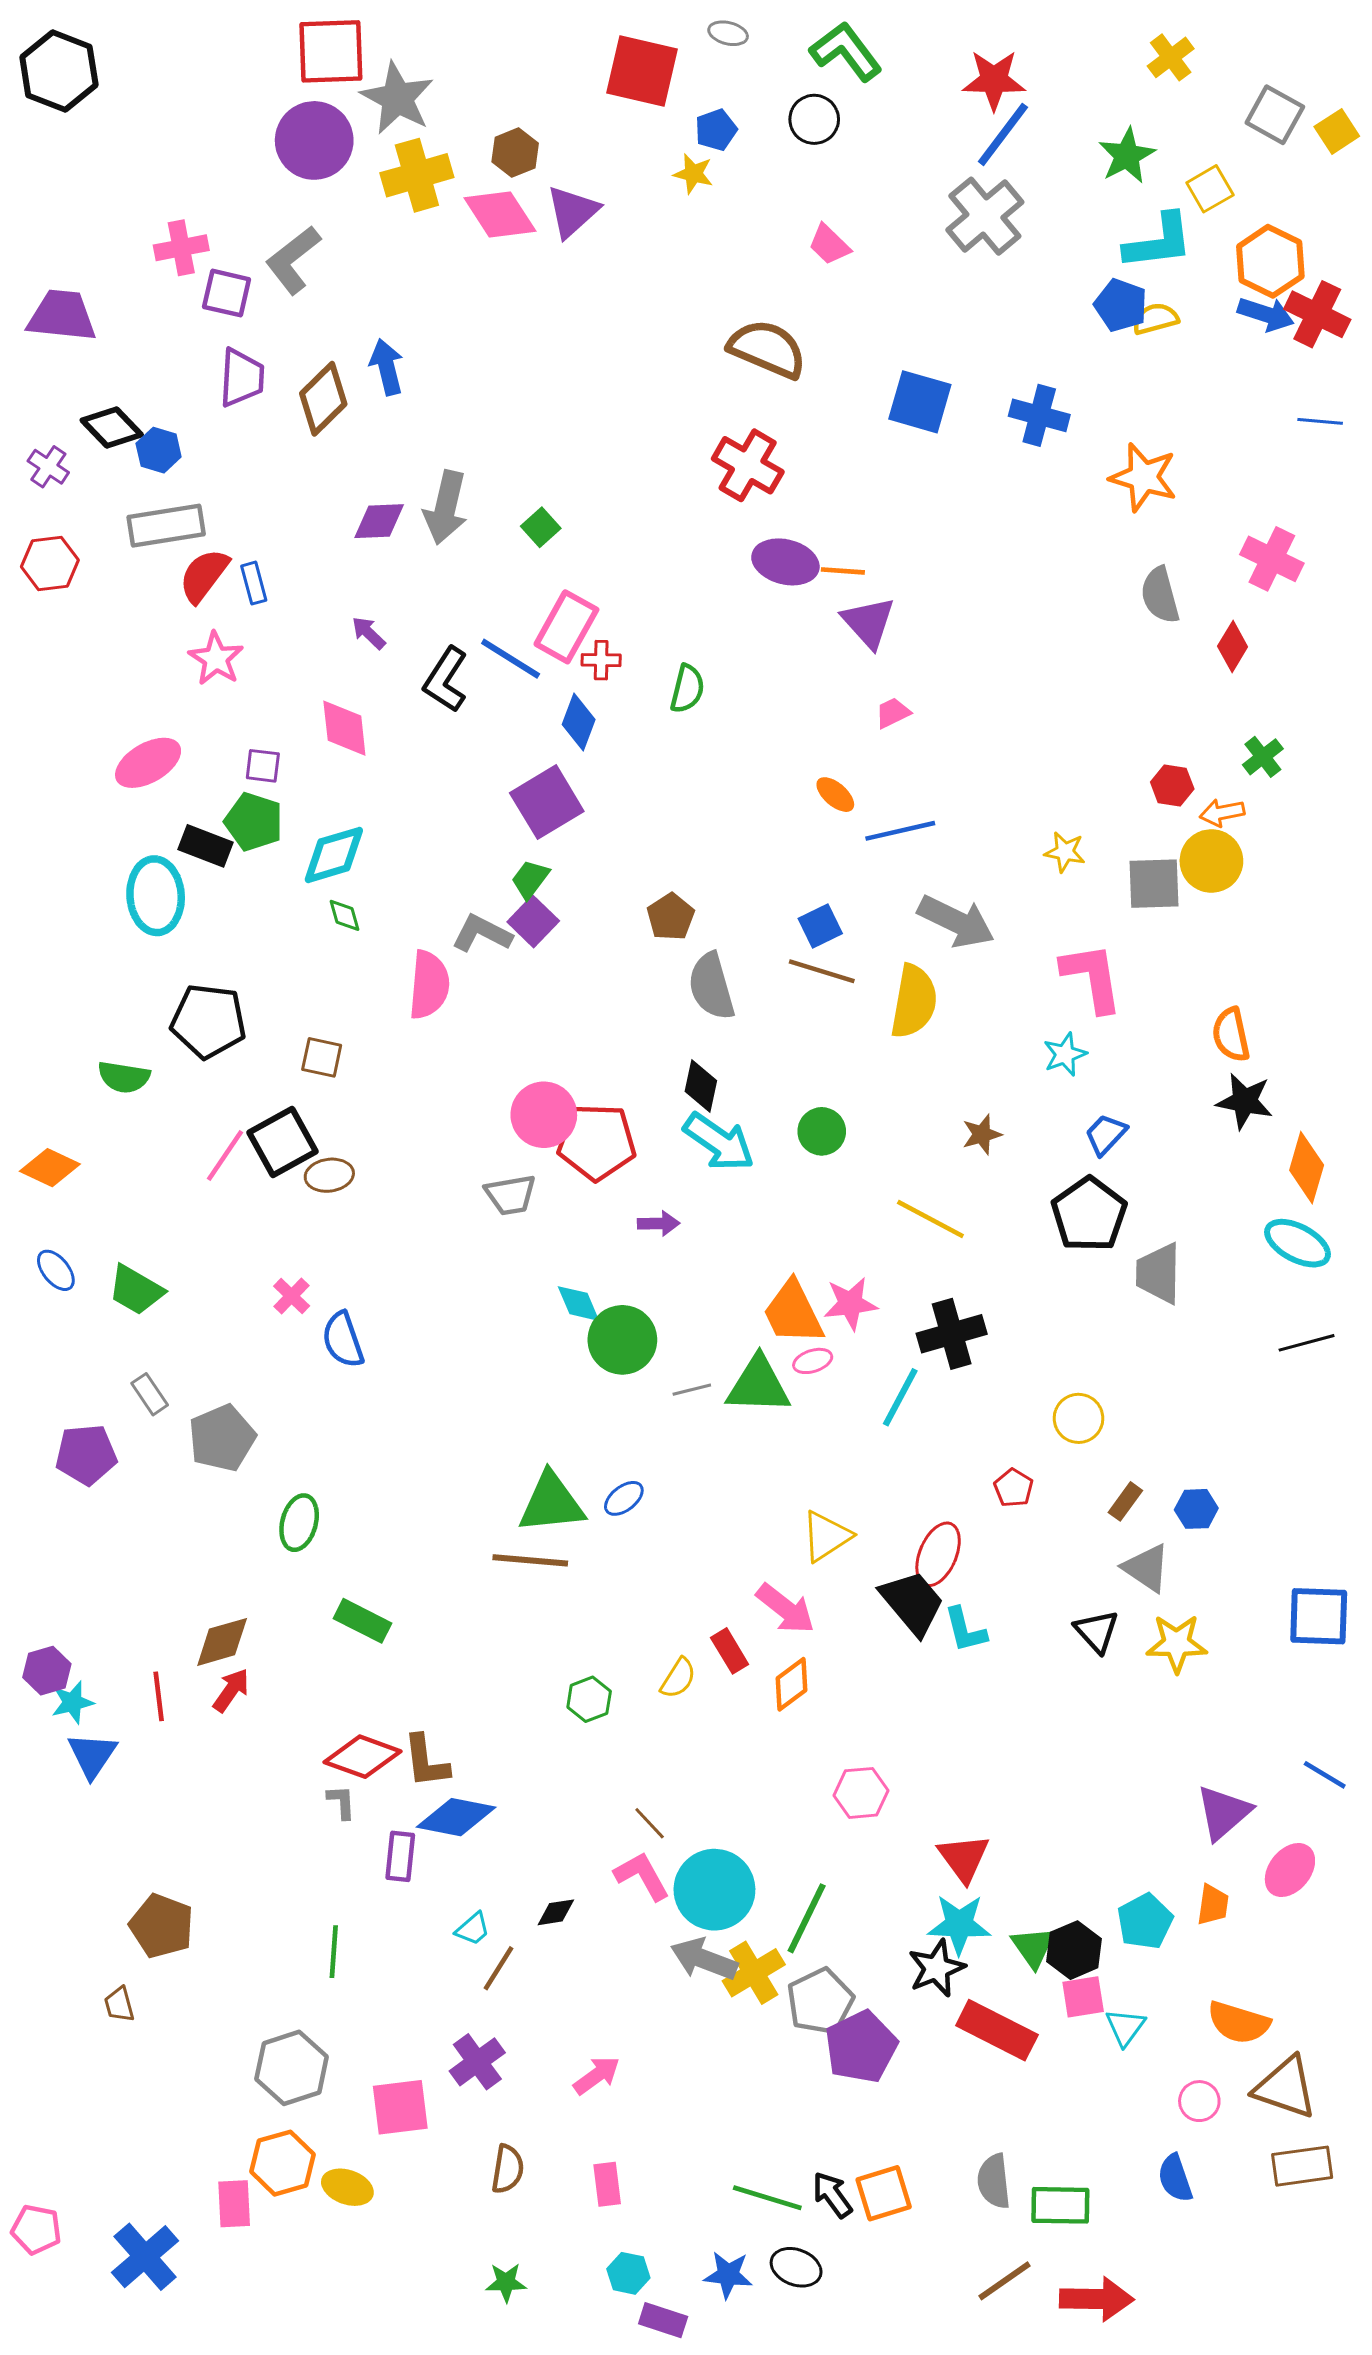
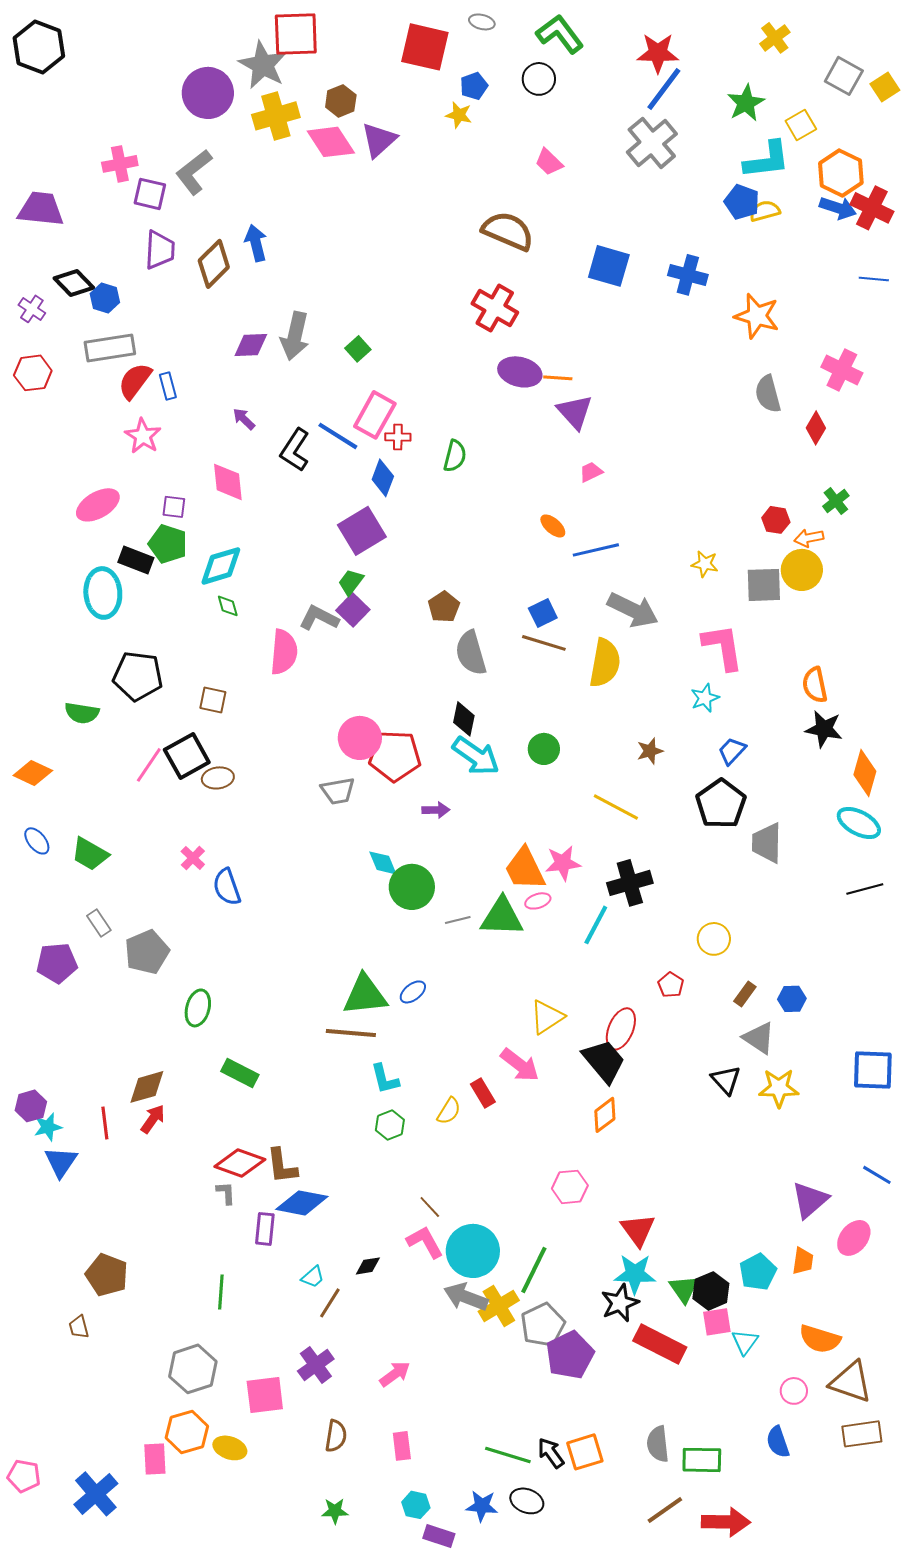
red square: (331, 51) -> (296, 34), moved
cyan L-shape: (965, 1630) -> (385, 1079), moved
orange diamond: (792, 1684) -> (605, 1115), moved

